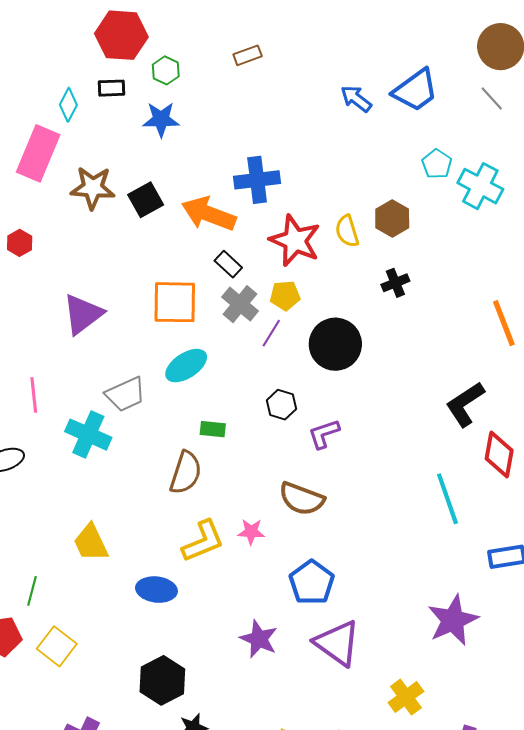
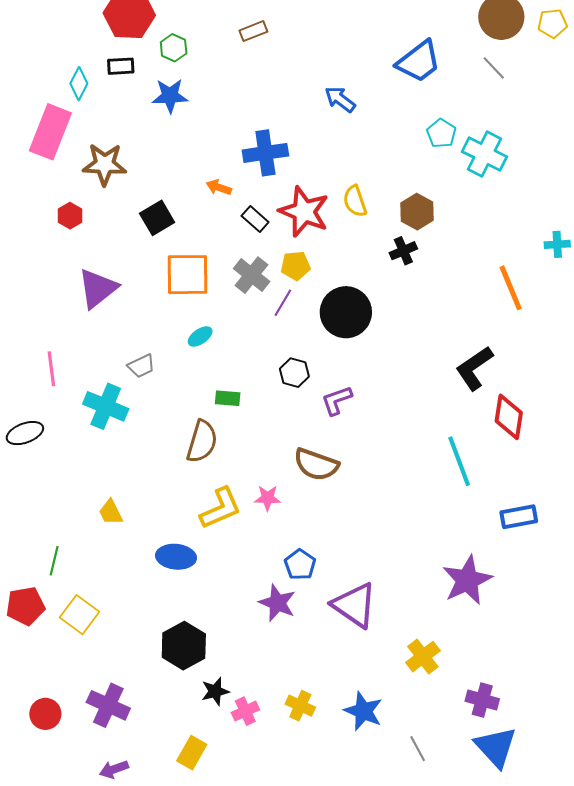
blue arrow: (356, 99) -> (340, 99), moved
black square: (146, 200) -> (157, 218), moved
orange arrow: (209, 214) -> (219, 187), size x0.5
brown hexagon: (392, 218) -> (417, 212), moved
red hexagon: (20, 243) -> (70, 216), moved
black rectangle: (228, 264) -> (255, 219), moved
cyan ellipse: (186, 366) -> (200, 336), size x0.6
gray trapezoid: (126, 394) -> (141, 366), size x0.7
yellow trapezoid: (91, 543) -> (111, 512), size x0.7
blue pentagon: (312, 583) -> (300, 565), moved, size x0.7

